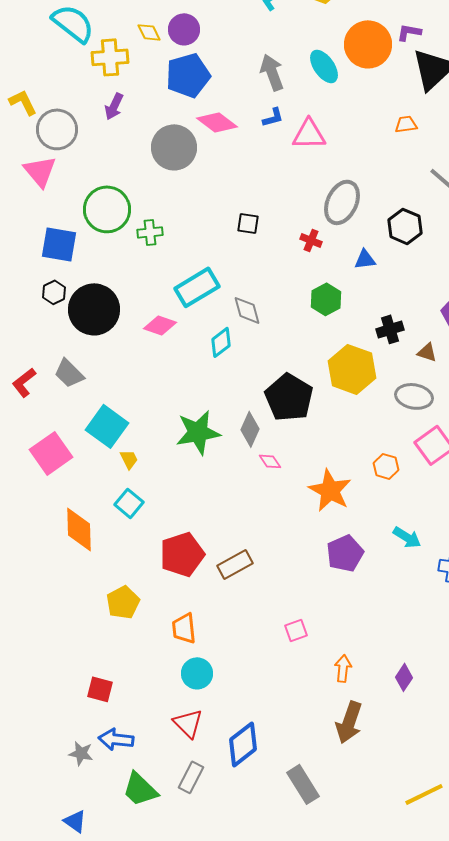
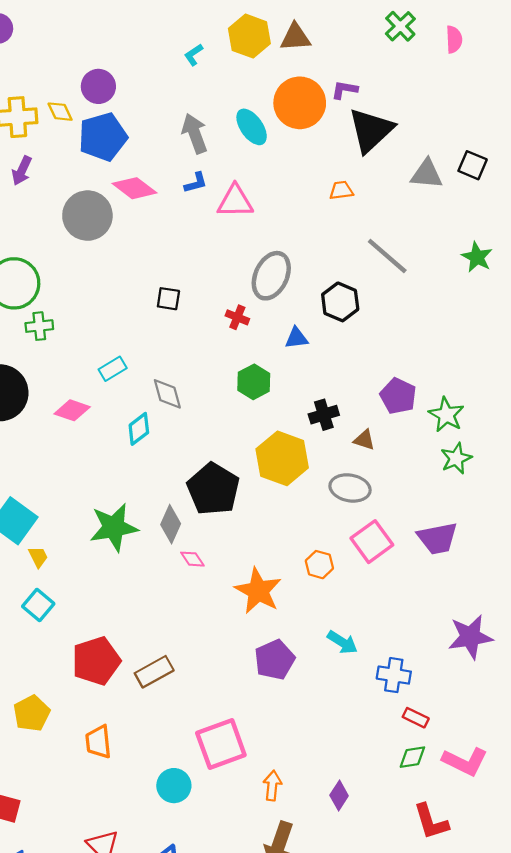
yellow diamond: (149, 32) -> (60, 112), moved
green cross: (150, 232) -> (39, 326), moved
cyan rectangle: (197, 287) -> (113, 369), size x0.6
pink square: (296, 630) -> (221, 744), size x2.0
cyan circle: (197, 673) -> (174, 786), moved

